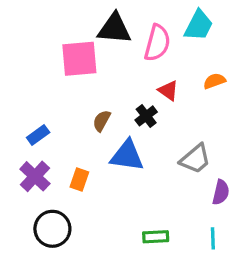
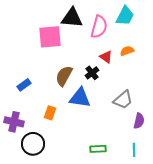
orange semicircle: (214, 81) -> (127, 51), moved
brown semicircle: (102, 121) -> (64, 76), size x1.5
purple cross: (35, 176) -> (14, 122), moved, turned -30

